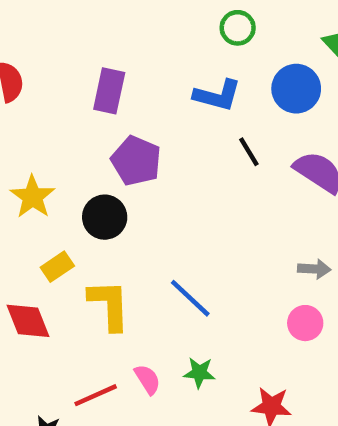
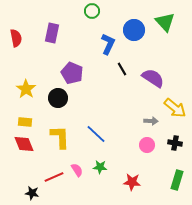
green circle: (238, 28) -> (92, 11), moved
blue circle: (296, 89) -> (134, 30), moved
purple rectangle: (109, 91) -> (52, 33), moved
blue L-shape: (217, 95) -> (108, 44), turned -80
yellow rectangle: (57, 267) -> (25, 122), moved, turned 40

